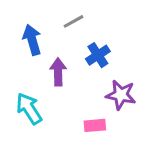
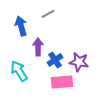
blue cross: (98, 55) -> (55, 60), moved
pink rectangle: (95, 125) -> (62, 82), size x1.5

